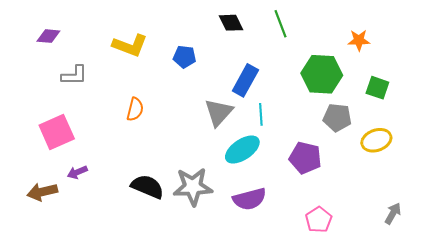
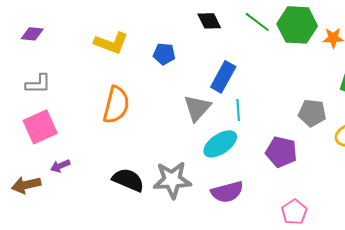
green line: (280, 24) -> (257, 22), turned -32
green hexagon: (322, 74) -> (297, 25), moved
gray L-shape: (74, 75) -> (38, 84), moved
orange semicircle: (135, 109) -> (116, 105), size x1.6

